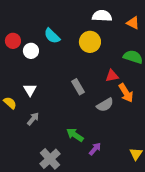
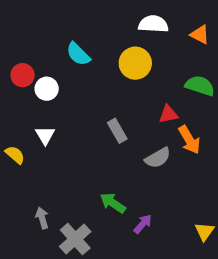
red circle: (13, 41) -> (23, 75), moved
white circle: (31, 51) -> (47, 89), moved
gray arrow: (33, 119) -> (42, 218), moved, turned -56

